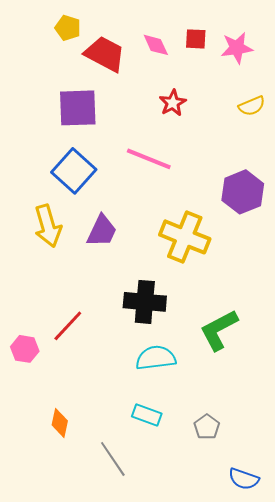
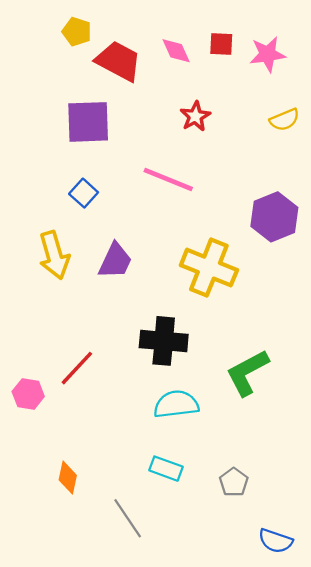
blue square: (74, 171) -> (84, 193), size x0.6

